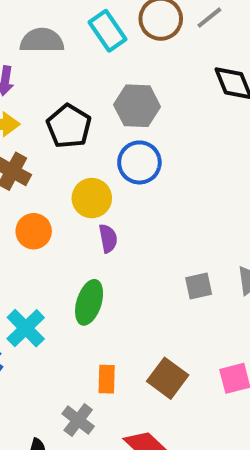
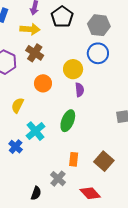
black pentagon: (69, 126) -> (62, 17), moved

